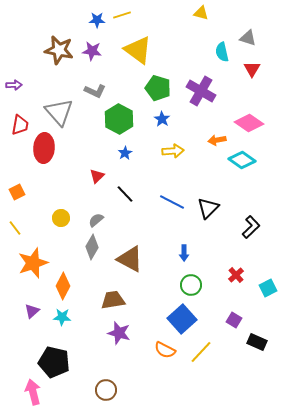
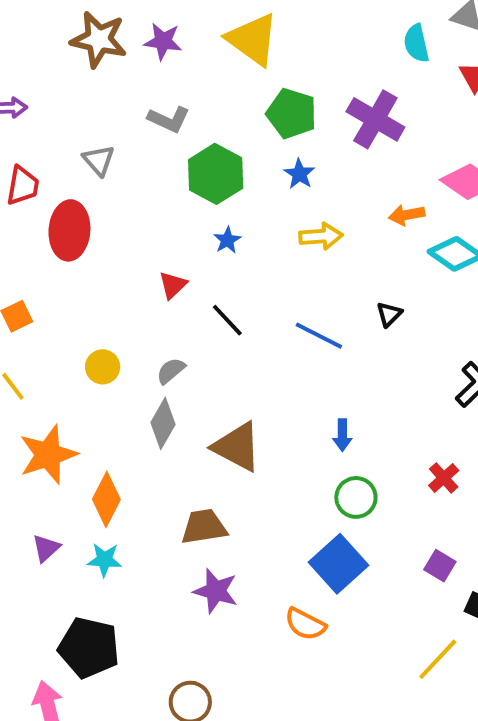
gray triangle: (59, 112) -> (99, 160), size x0.6
black triangle: (208, 208) -> (389, 314), moved, size x0.6
yellow line: (201, 352) -> (438, 659), moved

